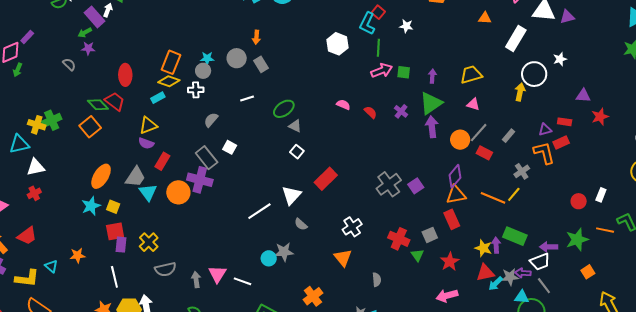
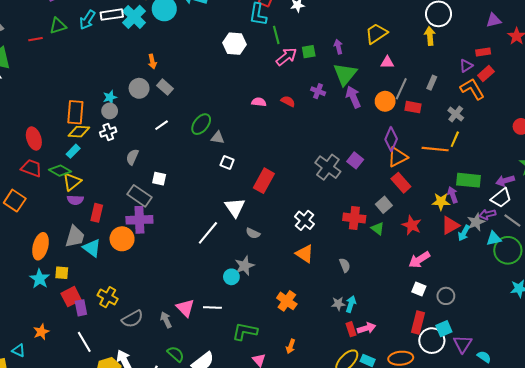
green diamond: (98, 105) -> (60, 171), moved

